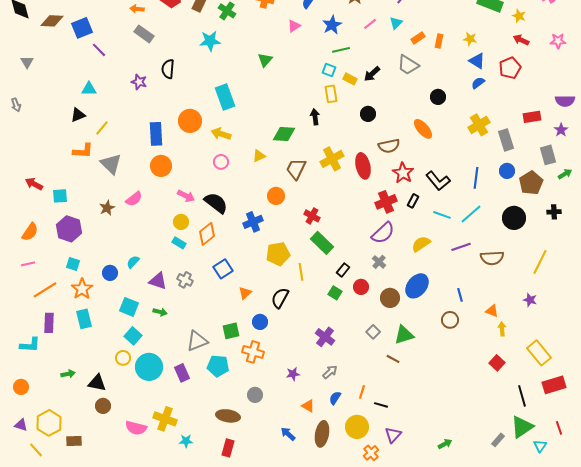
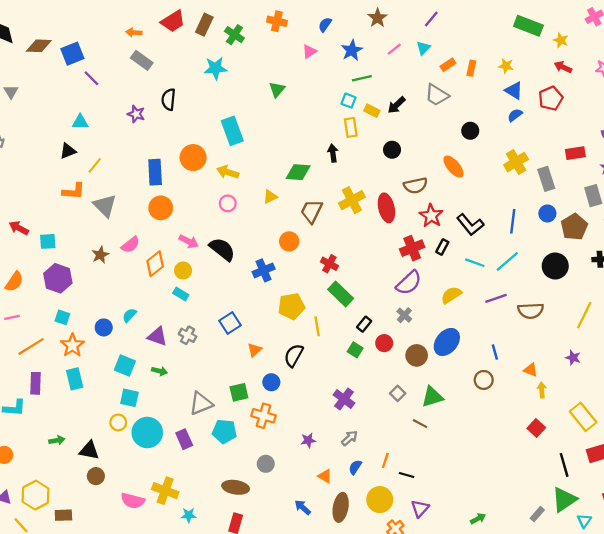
orange diamond: (207, 234) -> (155, 264), moved
cyan square: (133, 336) -> (129, 398), turned -30

